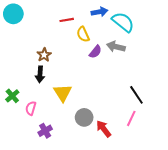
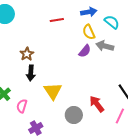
cyan semicircle: (123, 22) -> (112, 22), size x0.7
yellow semicircle: (83, 34) -> (89, 32), moved
brown star: (44, 55) -> (27, 54), moved
red arrow: (104, 129) -> (97, 104), moved

